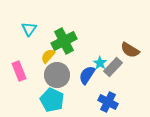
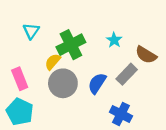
cyan star: (100, 63) -> (114, 40), moved
cyan pentagon: (52, 100) -> (20, 112), moved

